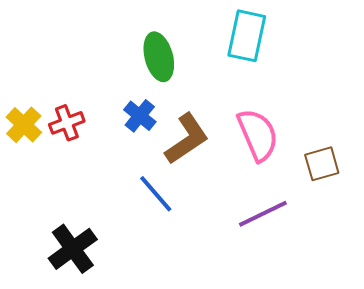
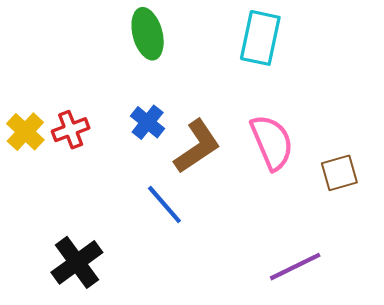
green ellipse: (159, 57) -> (148, 34), moved
purple line: (263, 214) -> (295, 267), moved

